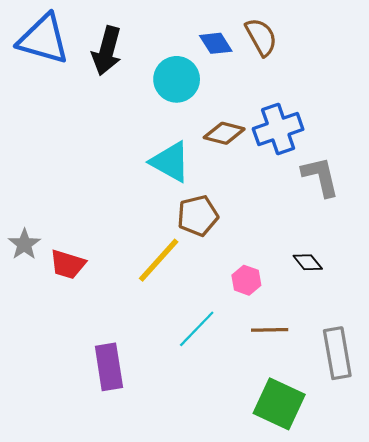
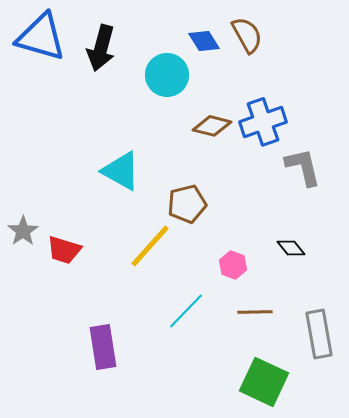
cyan triangle: (170, 162) -> (121, 171), moved

